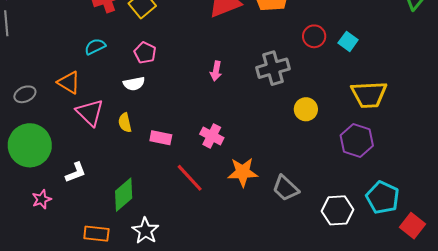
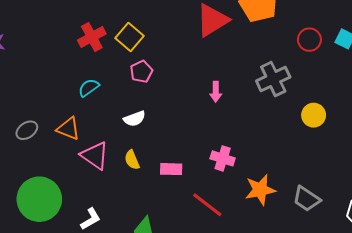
pink pentagon: (145, 53) -> (141, 72), moved, turned 30
gray ellipse: (25, 94) -> (27, 130), moved

